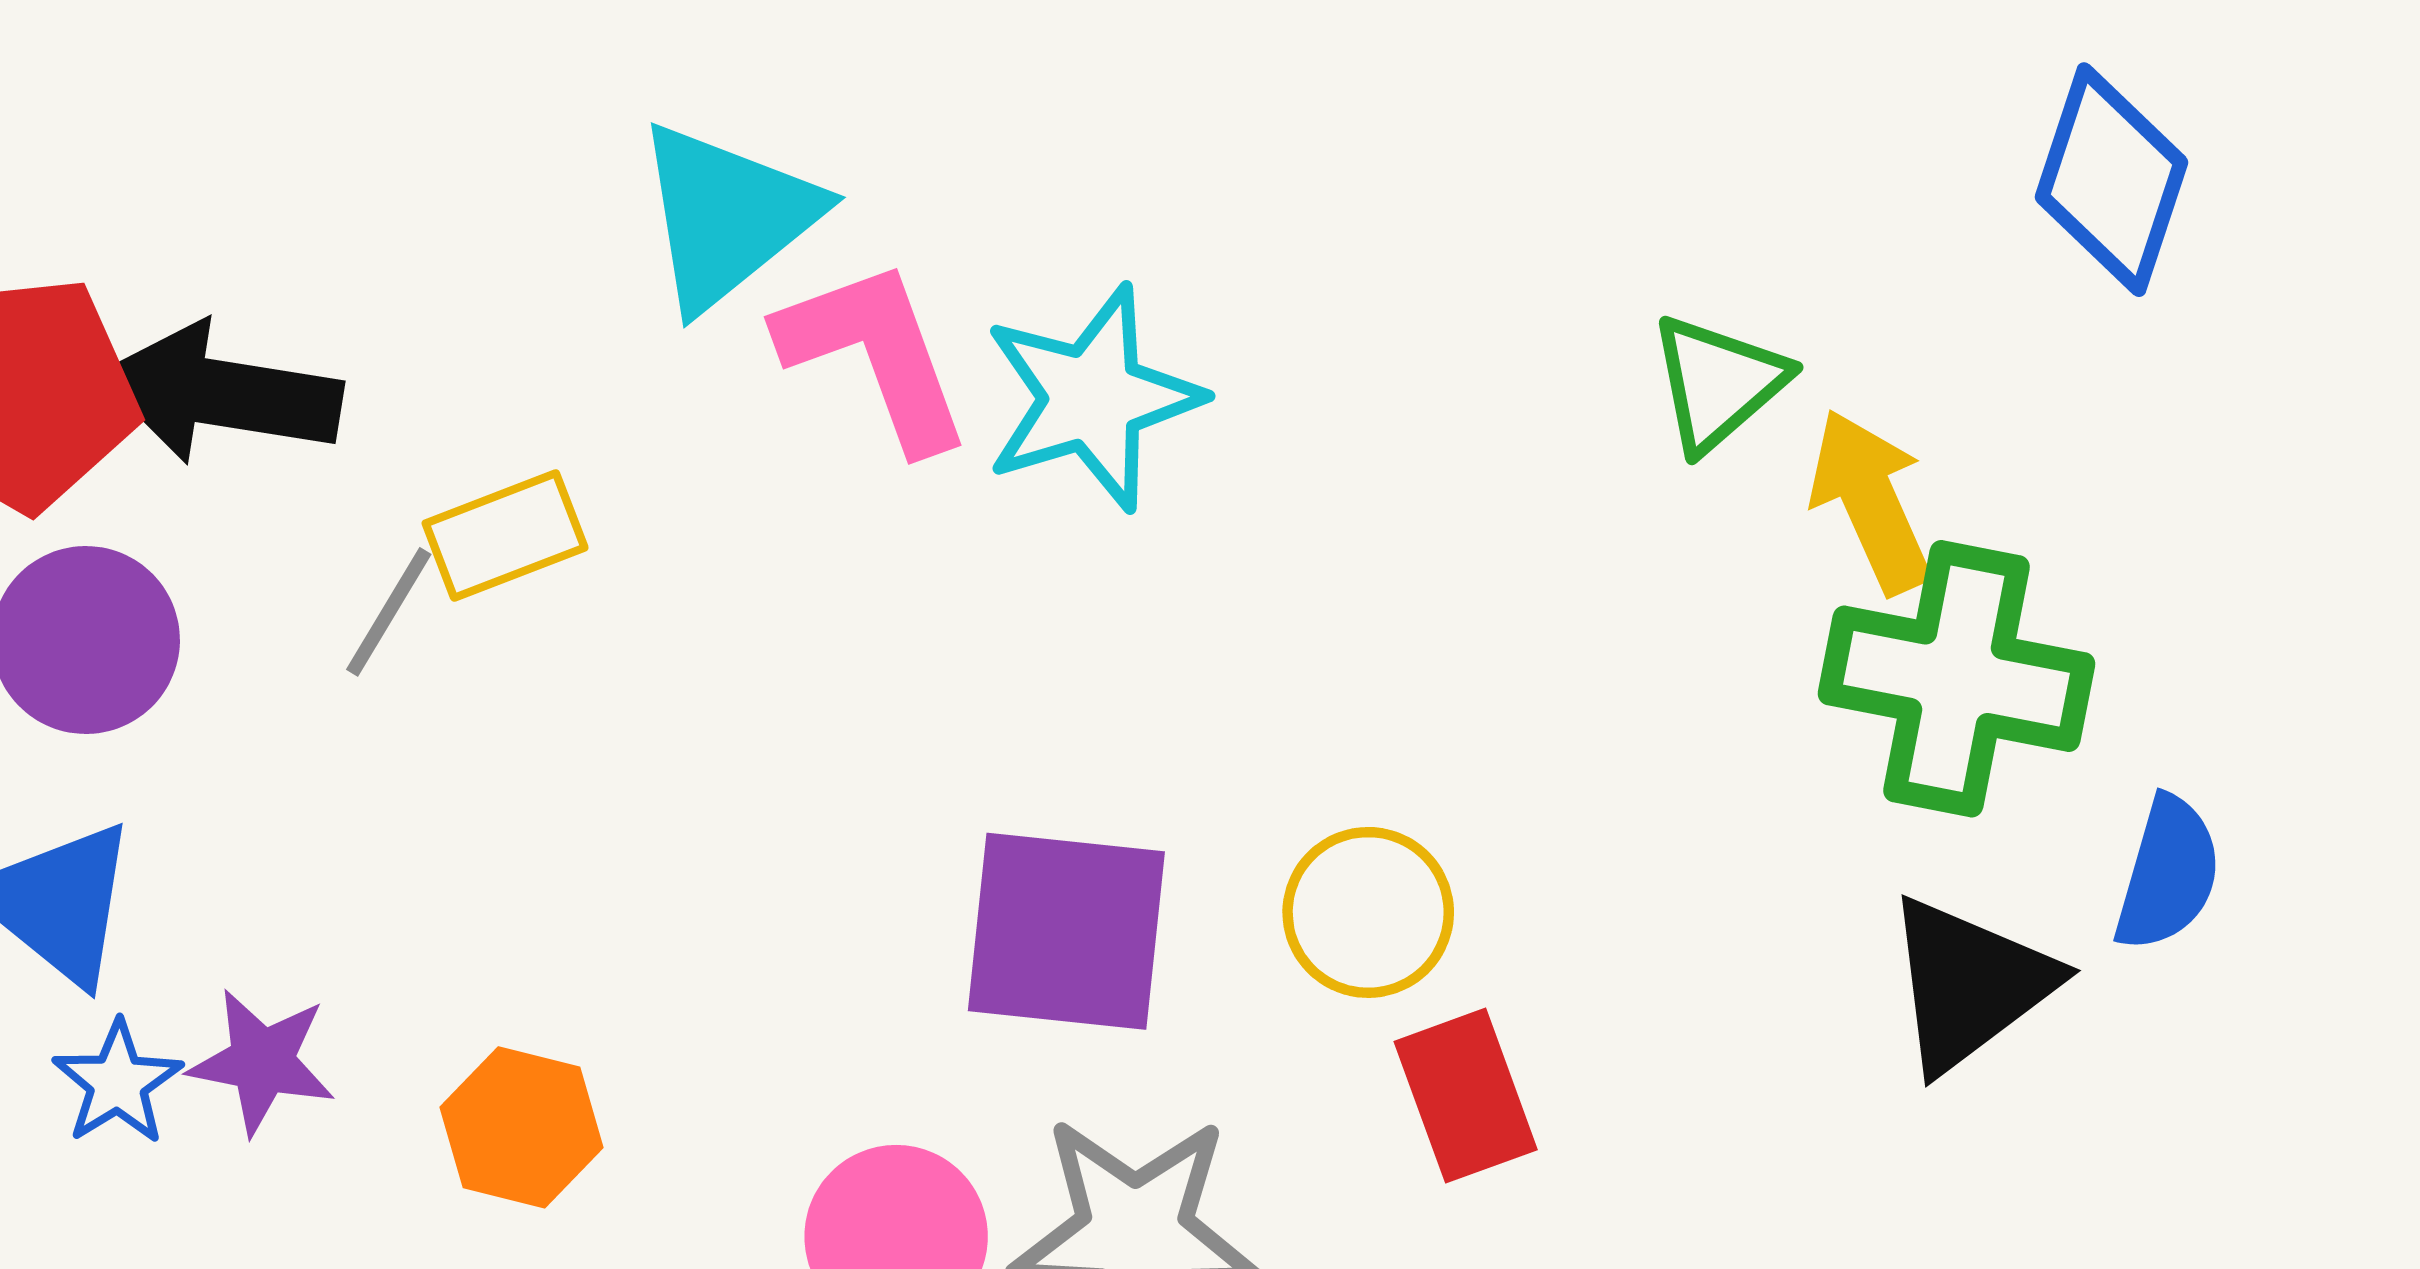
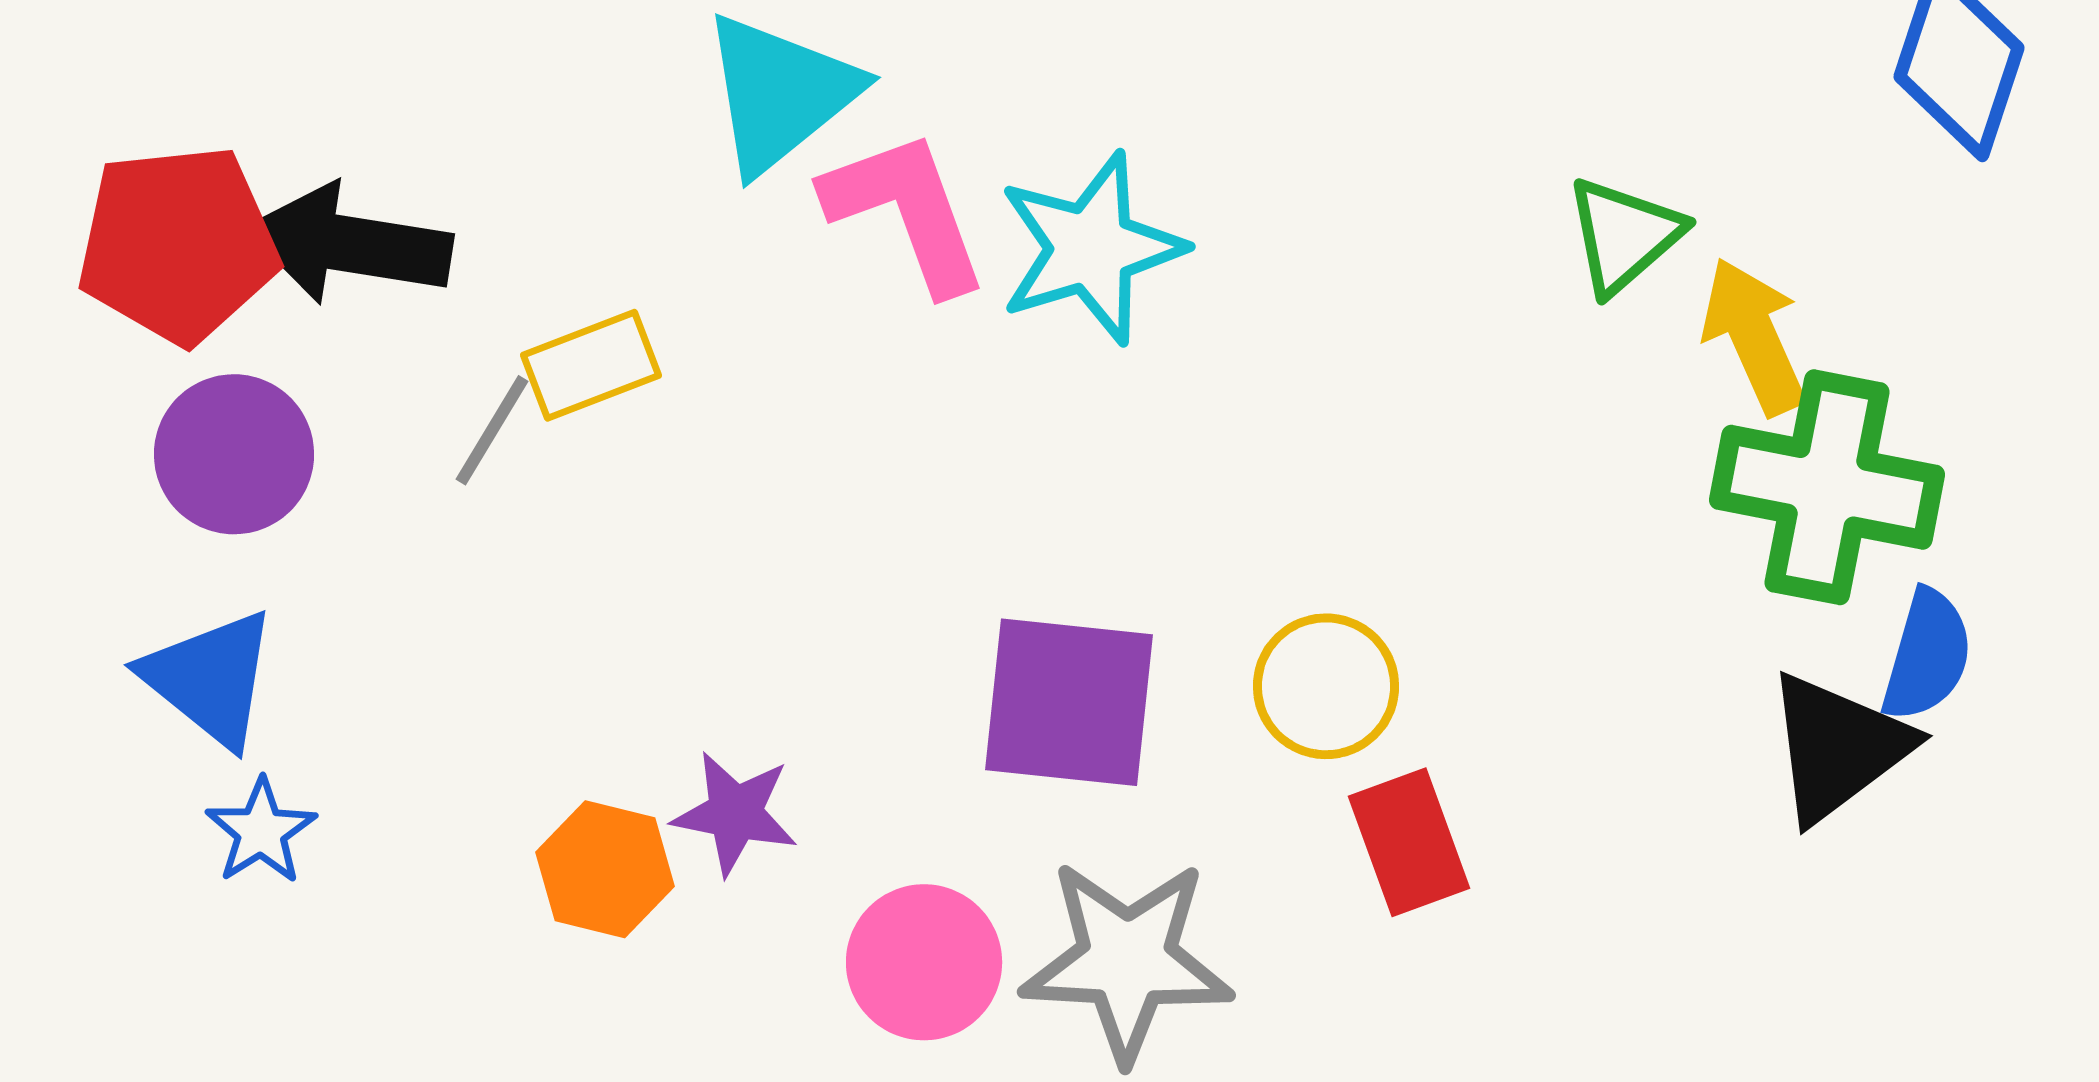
blue semicircle: (2168, 874) -> (1927, 655), moved
purple star: (262, 1062) -> (735, 813), moved

